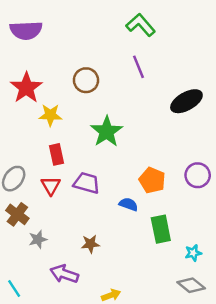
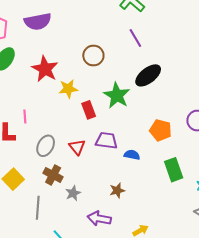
black ellipse: (186, 101) -> (148, 75), moved
red rectangle: (57, 154) -> (89, 110), moved
blue semicircle: (128, 204) -> (132, 155), moved

